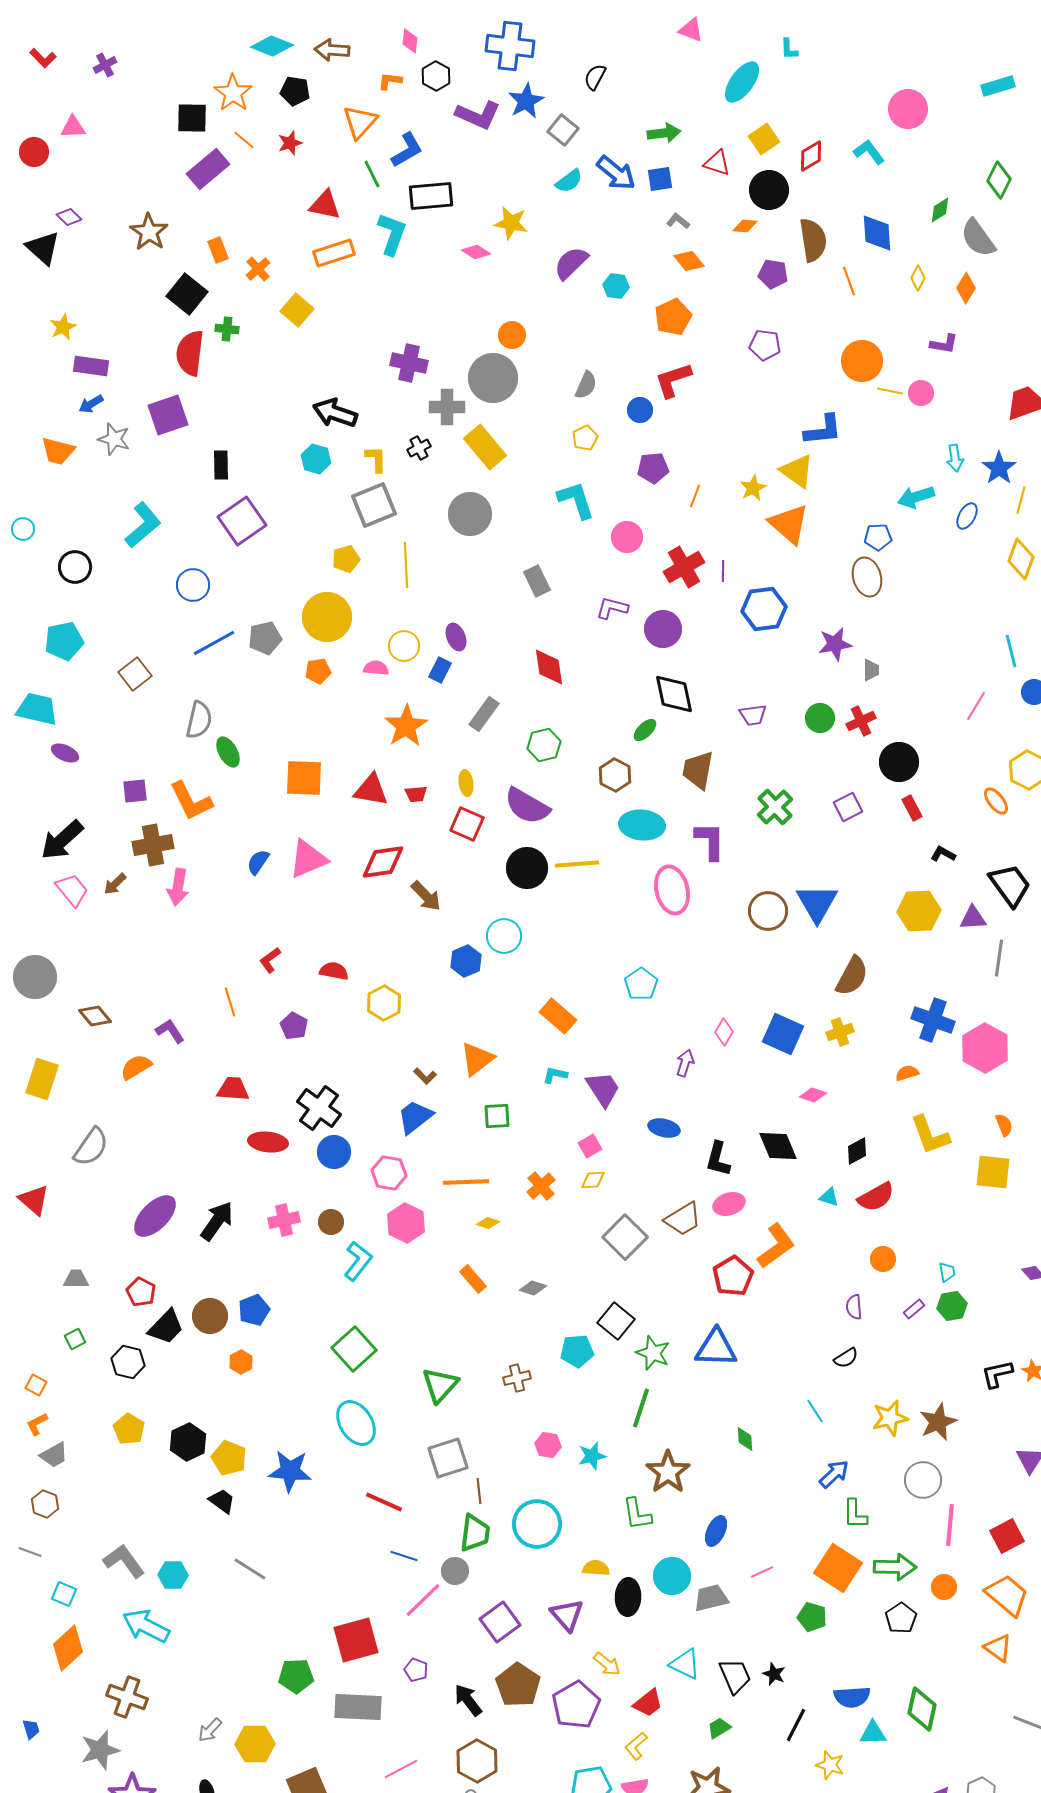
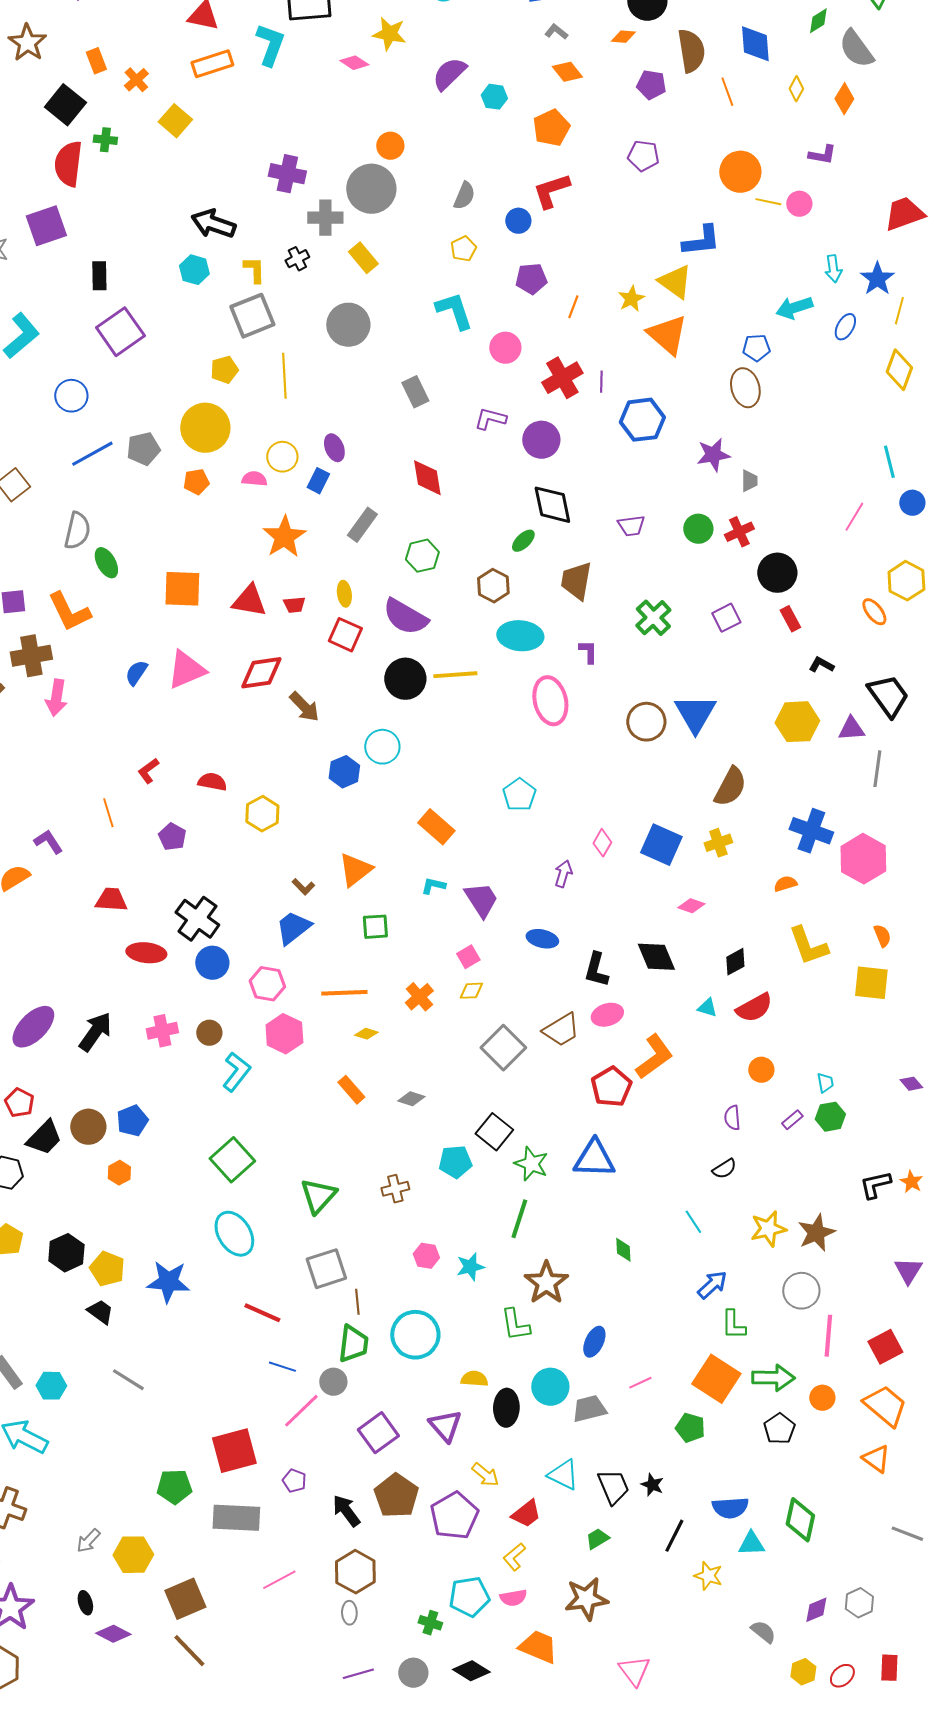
yellow rectangle: (485, 447) -> (363, 258), size x0.7
purple L-shape: (710, 841) -> (588, 652), size x0.6

